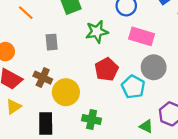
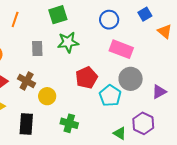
orange line: (26, 13) -> (15, 19), turned 63
green star: (97, 32) -> (68, 42), moved
yellow circle: (66, 92) -> (47, 96), size x0.7

